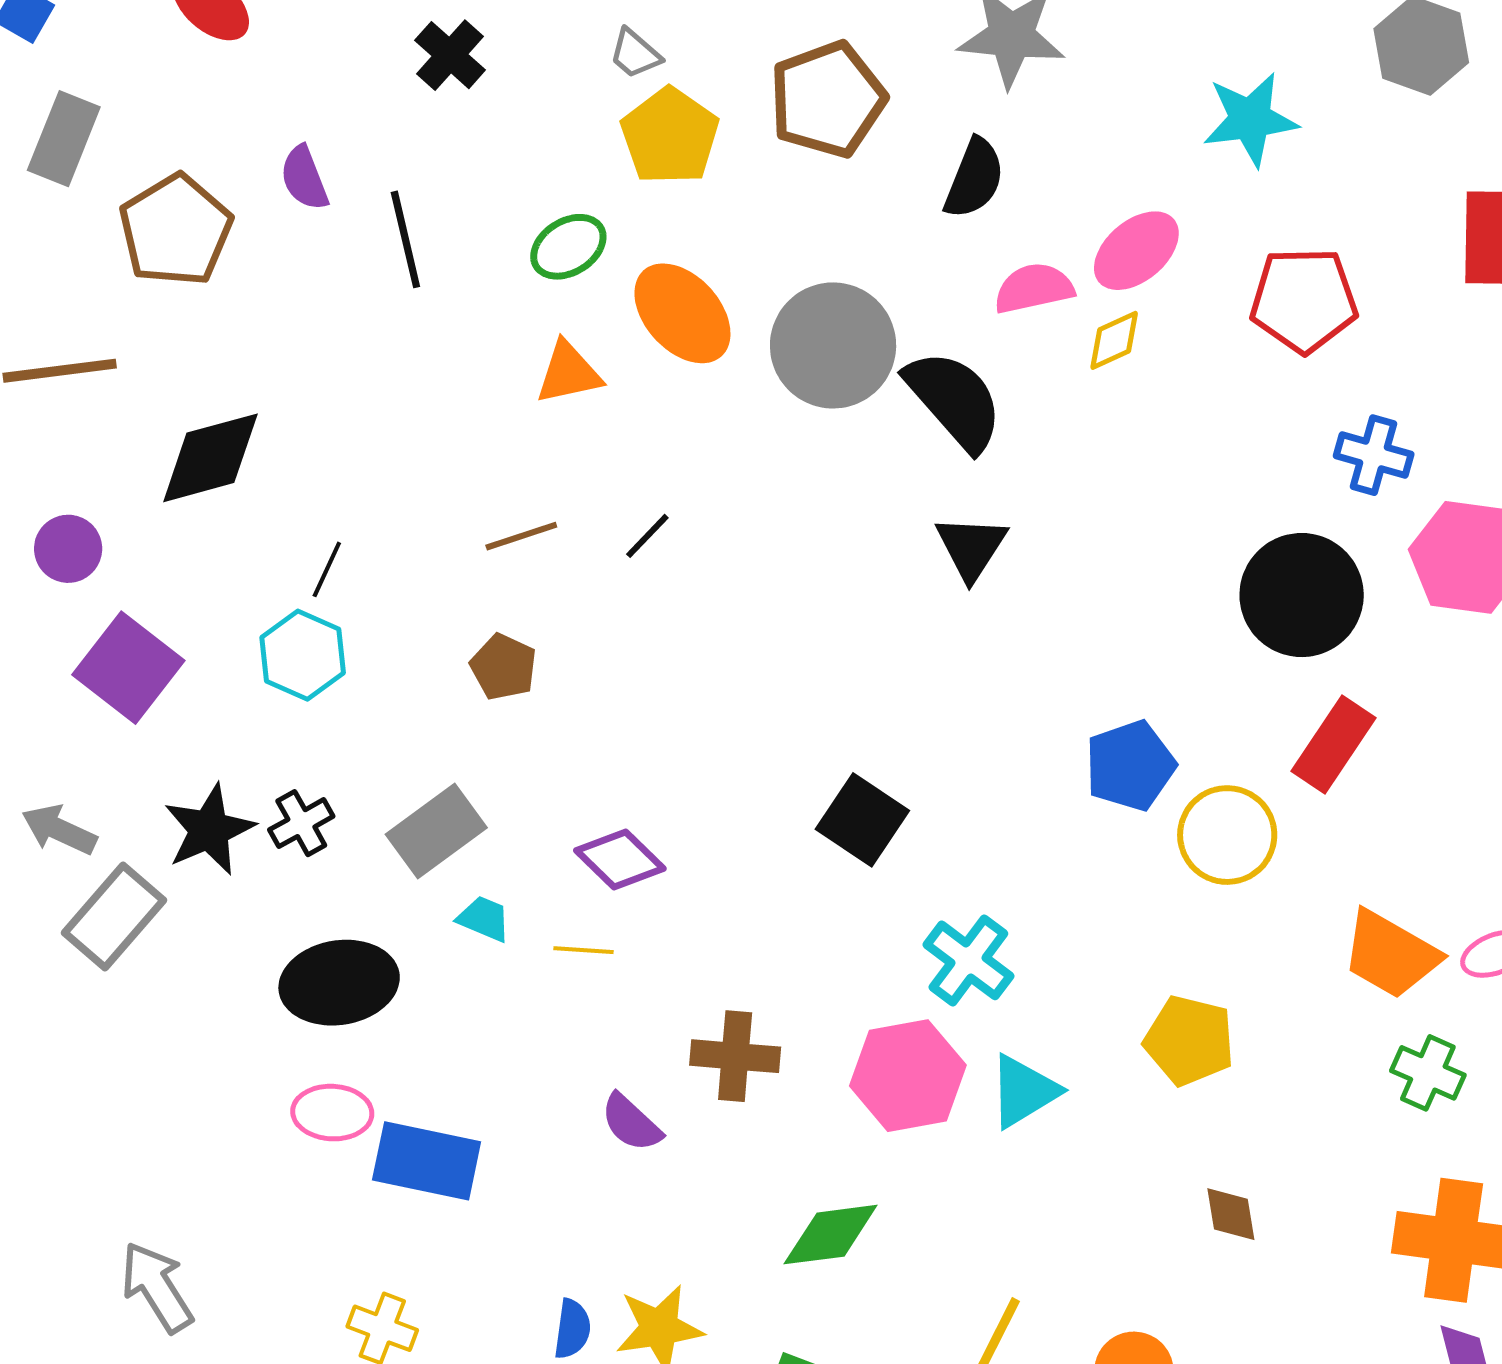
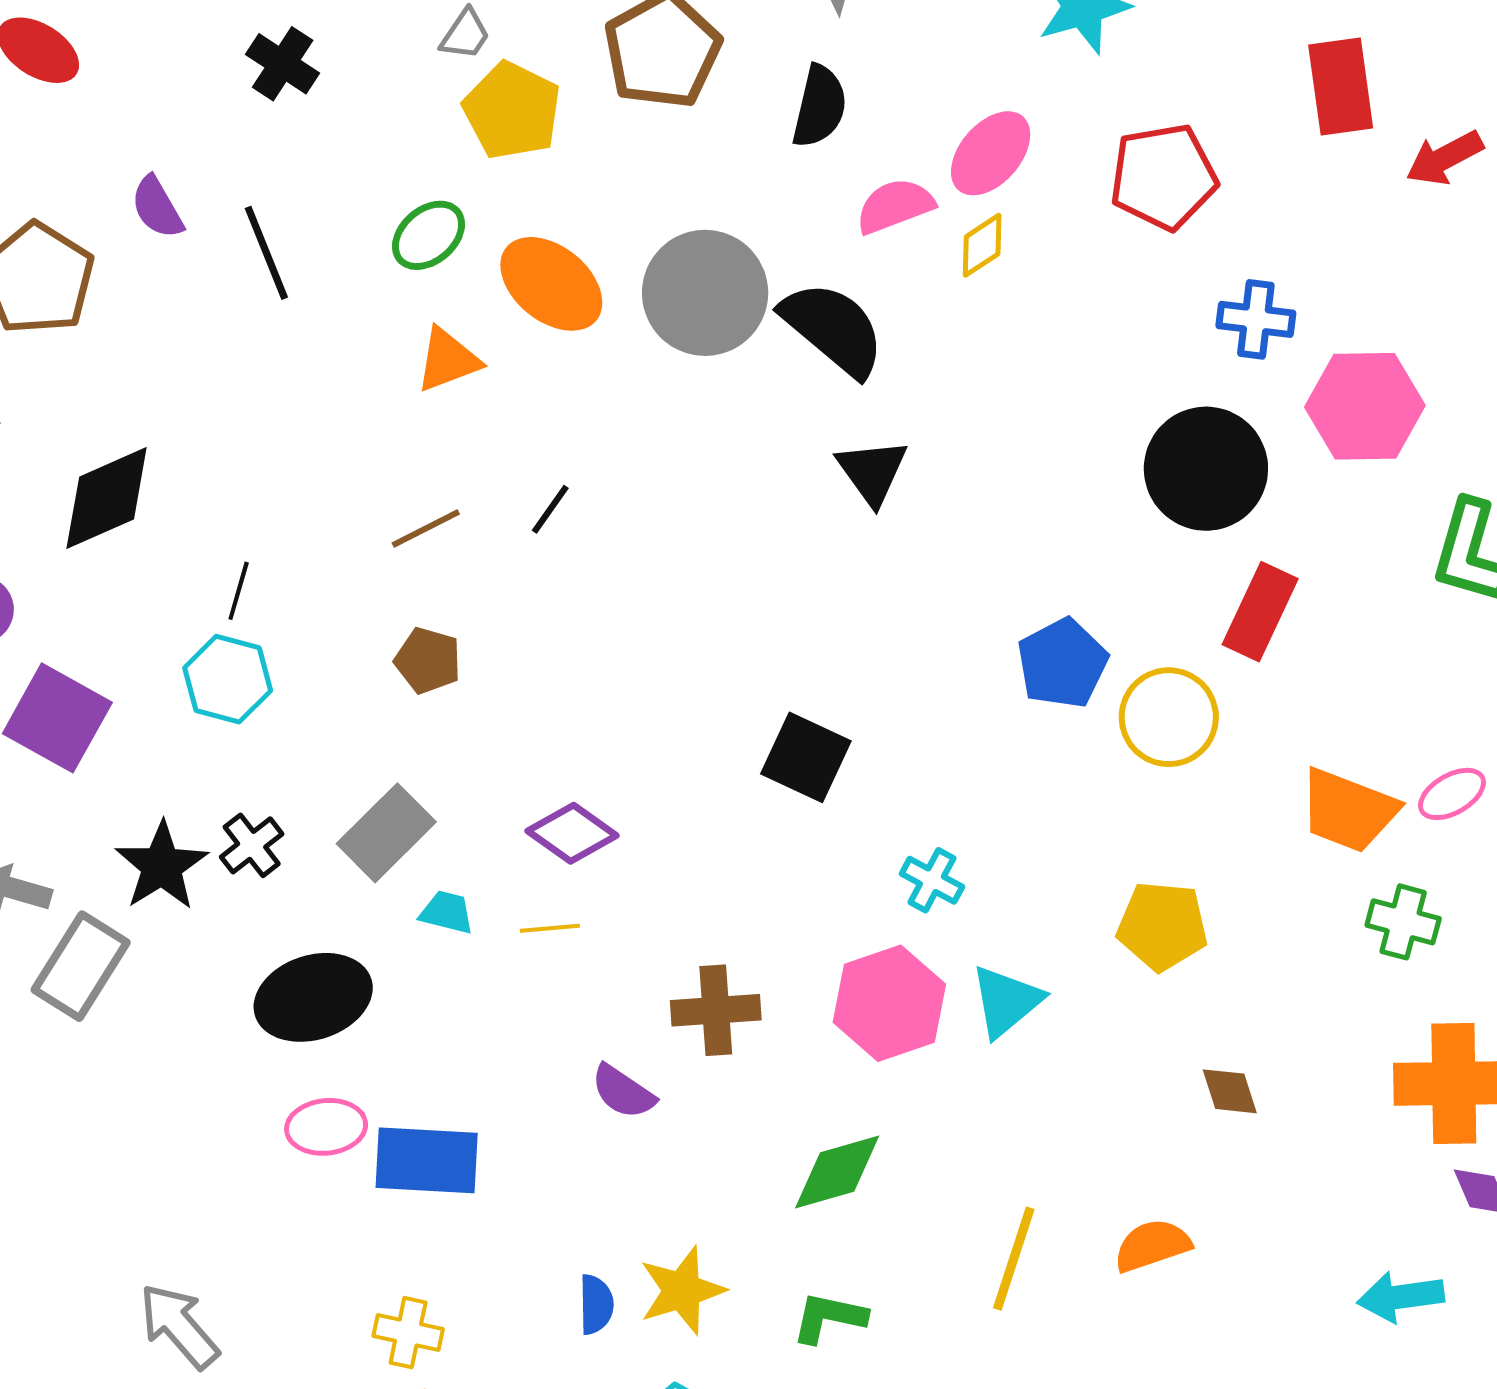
gray trapezoid: (635, 54) -> (465, 34), turned -88
cyan cross: (968, 960) -> (932, 880), size x0.7

